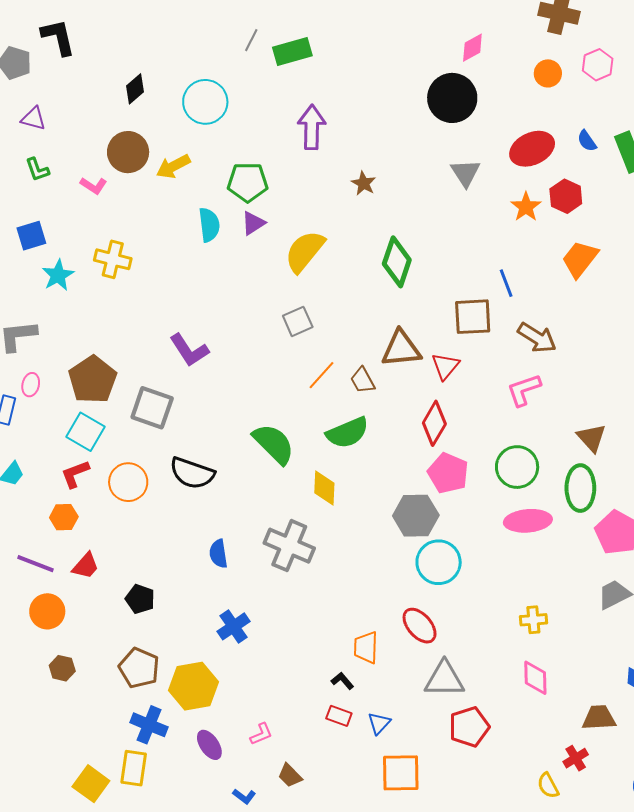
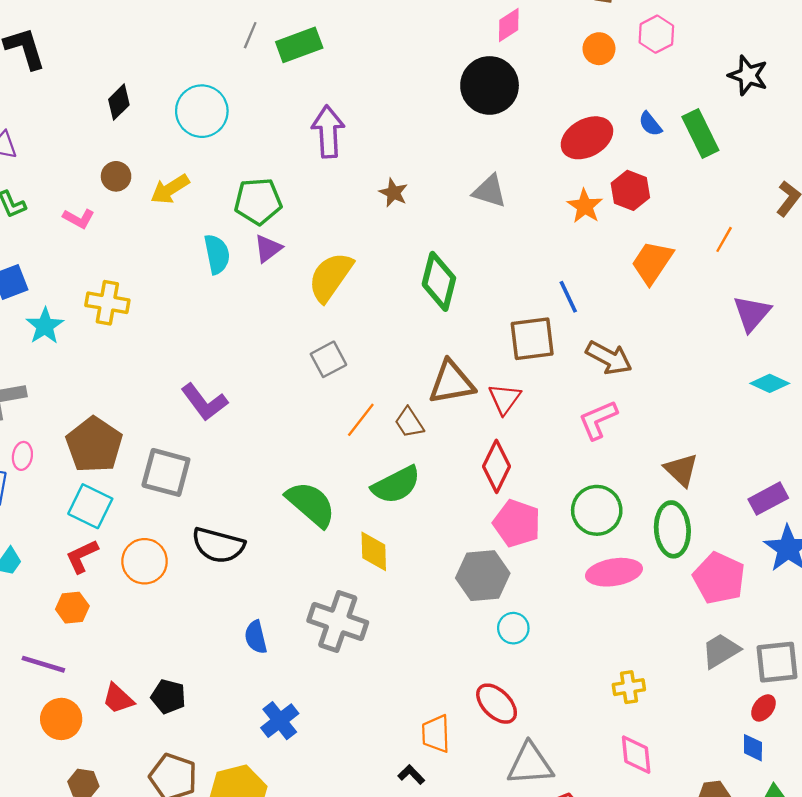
brown circle: (128, 152) -> (116, 176), size x0.6
gray triangle: (465, 173) -> (490, 191), moved, turned -36
cyan circle: (439, 562) -> (513, 628), size x0.6
red trapezoid: (86, 566) -> (118, 699), moved, turned 96

